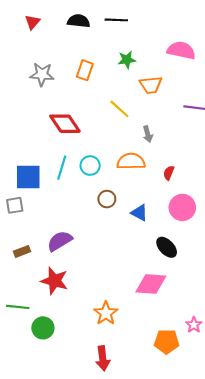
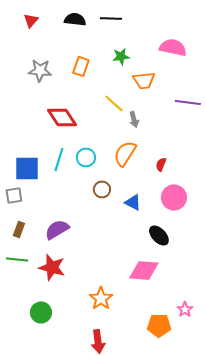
gray arrow: (148, 134) -> (134, 119), moved
orange semicircle: (131, 161) -> (125, 153), turned -56
brown rectangle: (22, 251) -> (19, 229), moved, turned -49
green line: (18, 307) -> (17, 259), moved

